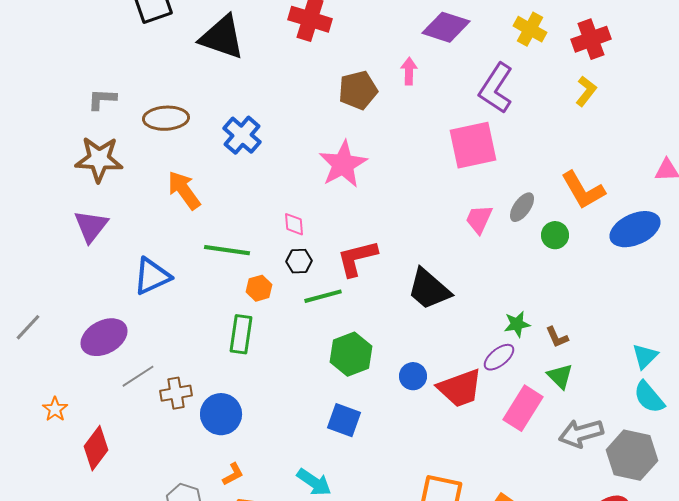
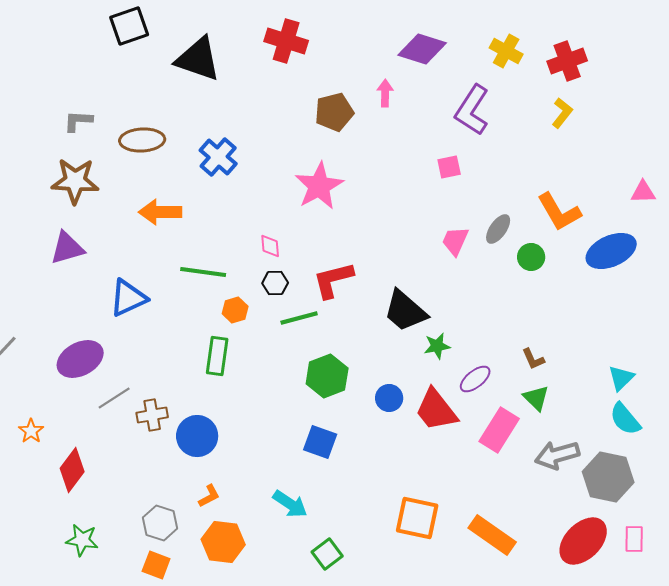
pink square: (473, 145) -> (449, 167), size x0.5
orange arrow: (184, 190) -> (160, 212), turned -54
purple triangle: (91, 226) -> (67, 248), turned 36
green star: (517, 324) -> (437, 346), moved
red trapezoid: (460, 388) -> (436, 410), turned 72

